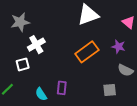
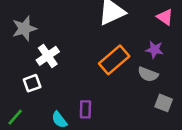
gray semicircle: (125, 70) -> (148, 74), moved
gray square: (110, 90) -> (164, 103), moved, turned 32

